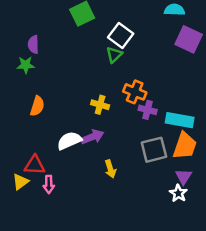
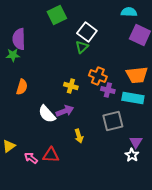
purple semicircle: (33, 44) -> (19, 39), size x1.5
white semicircle: (69, 141) -> (47, 114), turned -108
orange trapezoid: (185, 146) -> (137, 75), moved, turned 65
red triangle: (35, 165) -> (51, 155), moved
pink arrow: (49, 184) -> (31, 158), moved, turned 128

